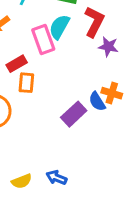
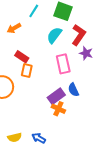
pink rectangle: (43, 40) -> (63, 64), moved
red rectangle: (17, 64) -> (22, 57), turned 56
orange cross: (112, 93) -> (58, 109), moved

